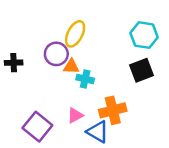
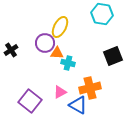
cyan hexagon: (144, 35) -> (102, 14), moved
black cross: (14, 63) -> (11, 50), turned -32

